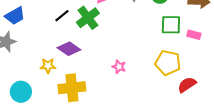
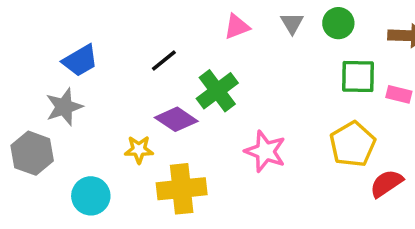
green cross: (88, 18) -> (217, 91), moved
yellow pentagon: (168, 63) -> (353, 144), turned 30
pink star: (119, 67) -> (265, 151), size x1.6

